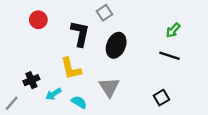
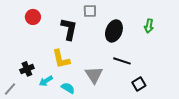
gray square: (105, 13) -> (90, 11), turned 32
green arrow: (173, 30) -> (149, 26), turned -32
black ellipse: (116, 45) -> (114, 31), moved
black line: (170, 56) -> (122, 61), moved

